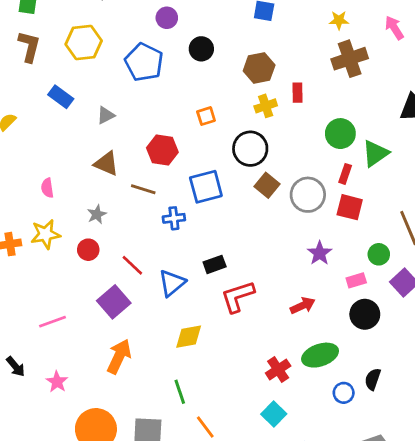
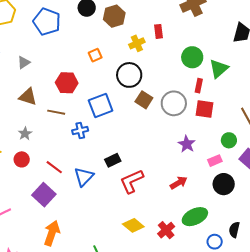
brown hexagon: (259, 68) -> (114, 16), moved
yellow diamond: (189, 337) -> (133, 225), moved, turned 55

